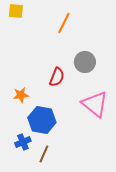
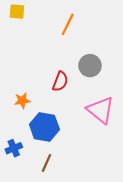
blue cross: (23, 142) -> (14, 148), moved

